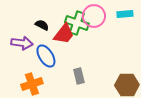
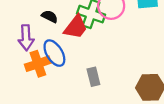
purple arrow: (22, 43) -> (26, 38), turned 80
orange cross: (32, 84) -> (38, 64), moved

